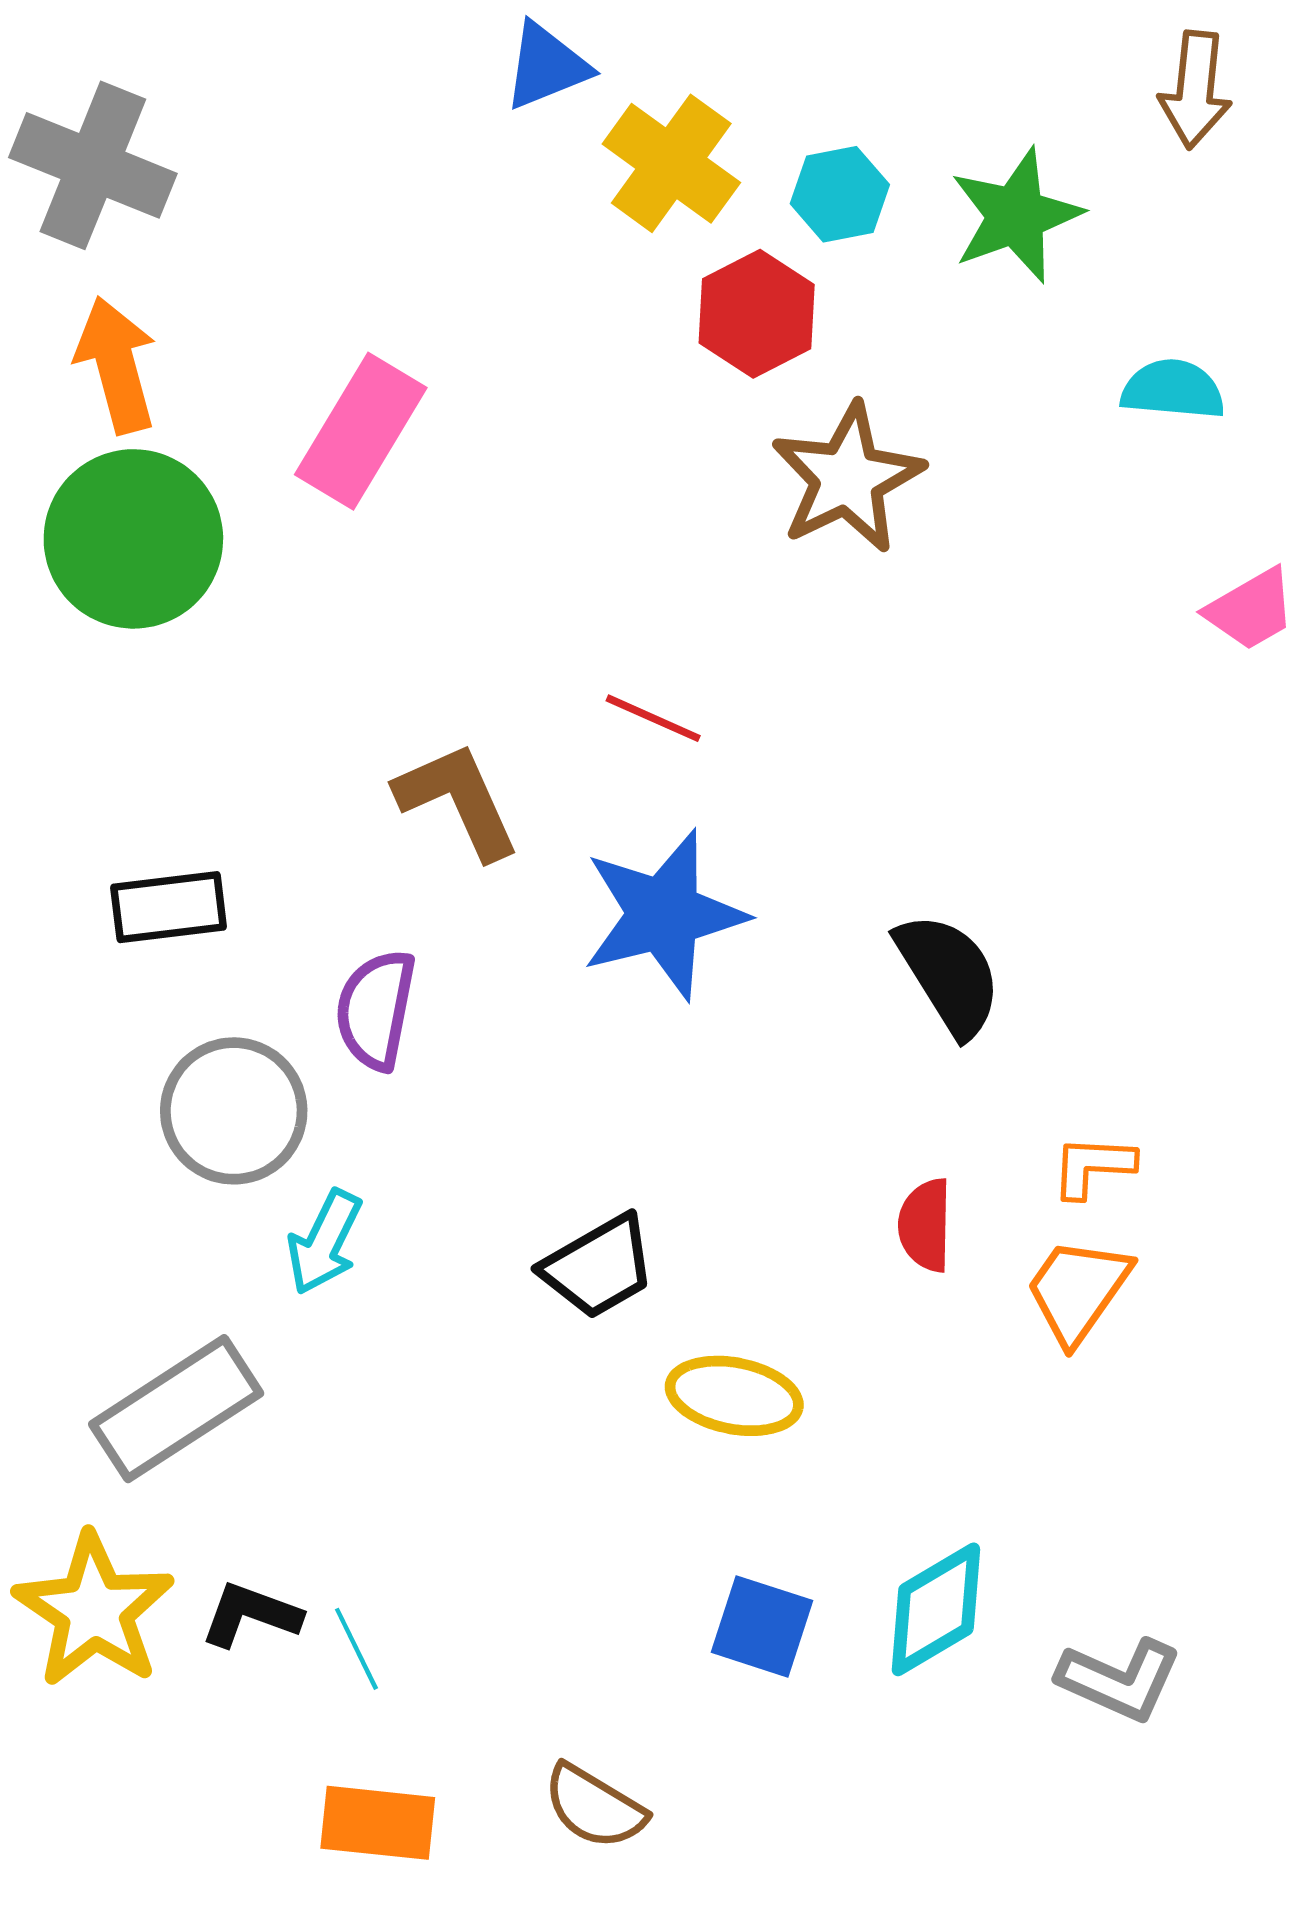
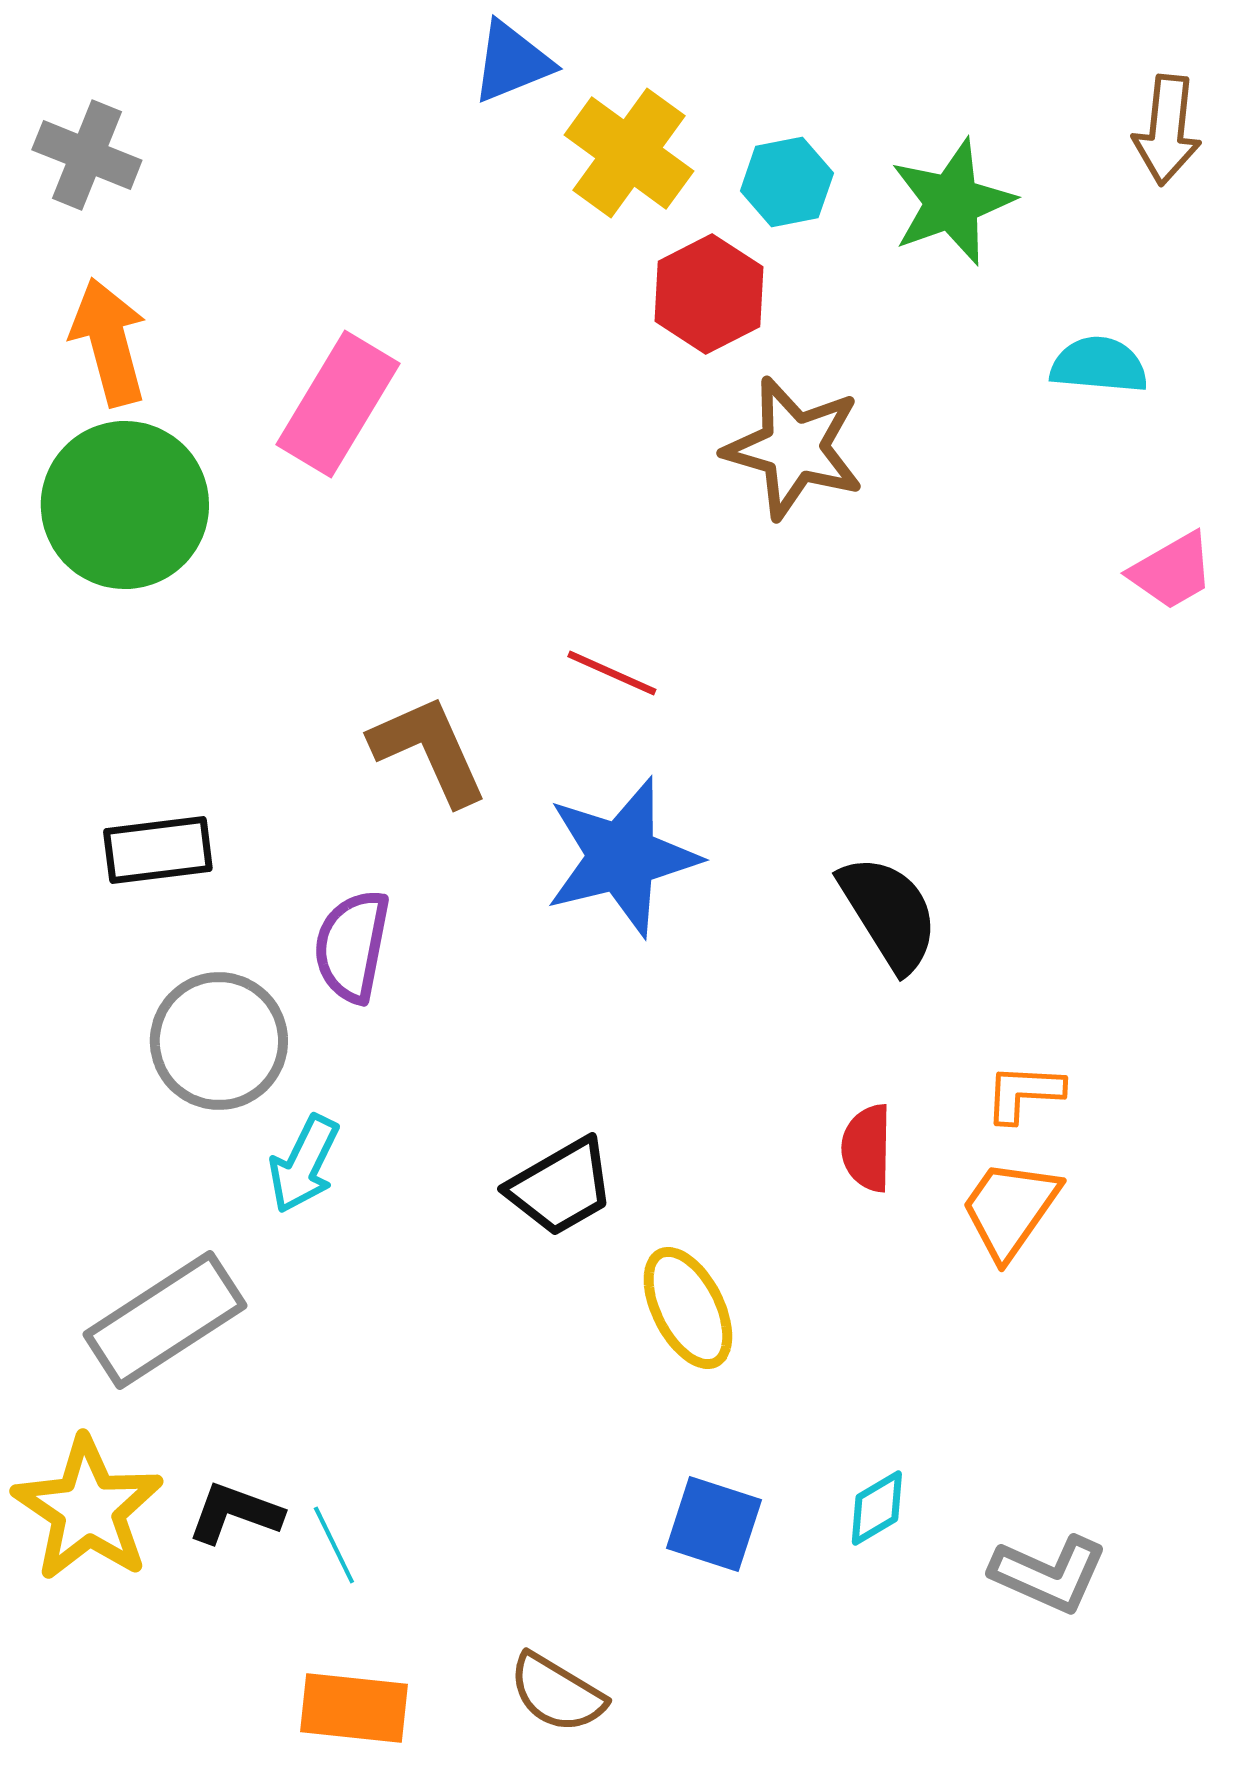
brown arrow: (1195, 90) -> (1167, 130), moved
gray cross: (93, 165) -> (87, 155), size x0.7
brown star: (847, 478) -> (794, 448), turned -30
yellow ellipse: (734, 1396) -> (688, 1308), turned 52
cyan diamond: (936, 1609) -> (877, 1508), size x0.6

